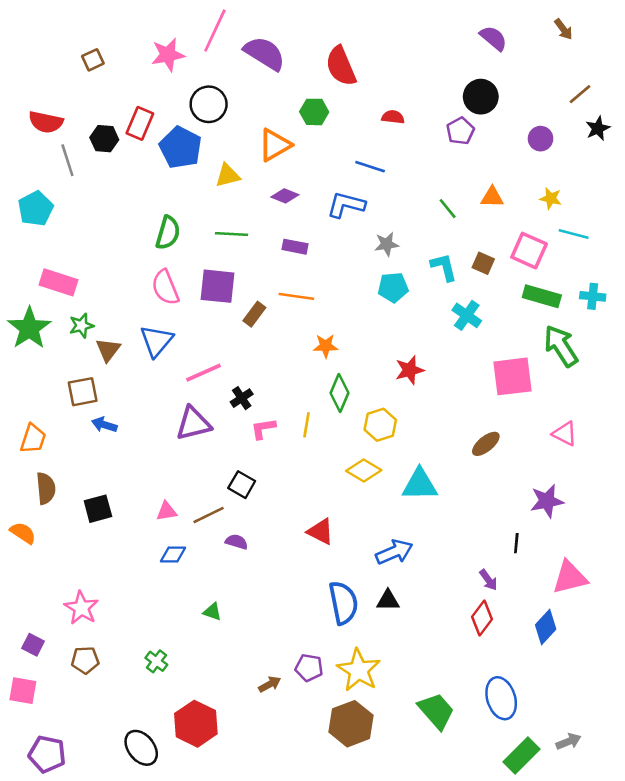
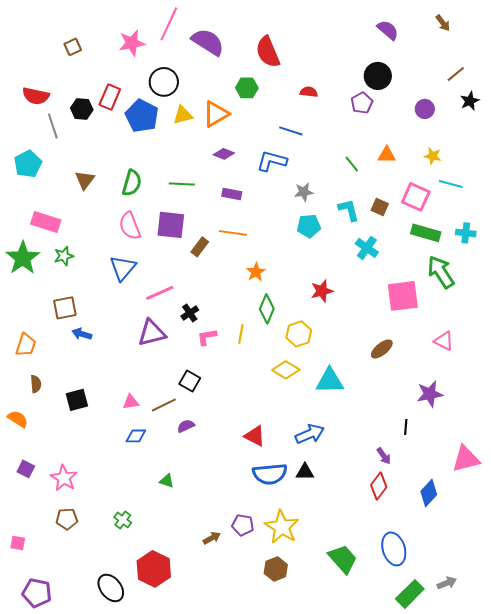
yellow triangle: (228, 176) -> (183, 115), moved
orange star: (326, 346) -> (256, 272), turned -30
brown triangle: (108, 350) -> (85, 180), moved
brown semicircle: (46, 488) -> (36, 384), size x0.7
red triangle: (320, 532) -> (255, 436), moved
purple semicircle: (237, 542) -> (186, 426), turned -42
pink triangle: (570, 577) -> (466, 459), moved
blue semicircle: (343, 603) -> (270, 474), turned 96
purple square: (33, 645) -> (26, 469), moved
pink square: (23, 691) -> (18, 543), size x0.7
brown hexagon: (351, 724) -> (276, 569), size x0.7

